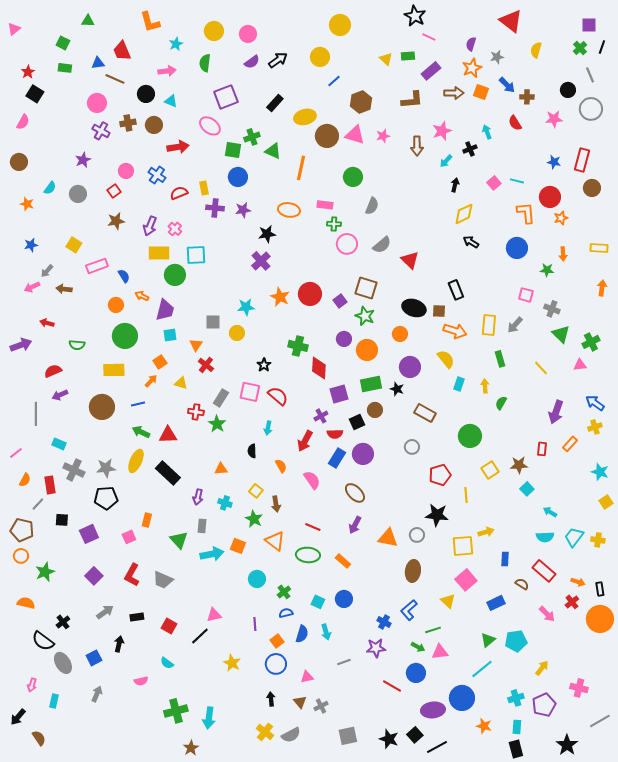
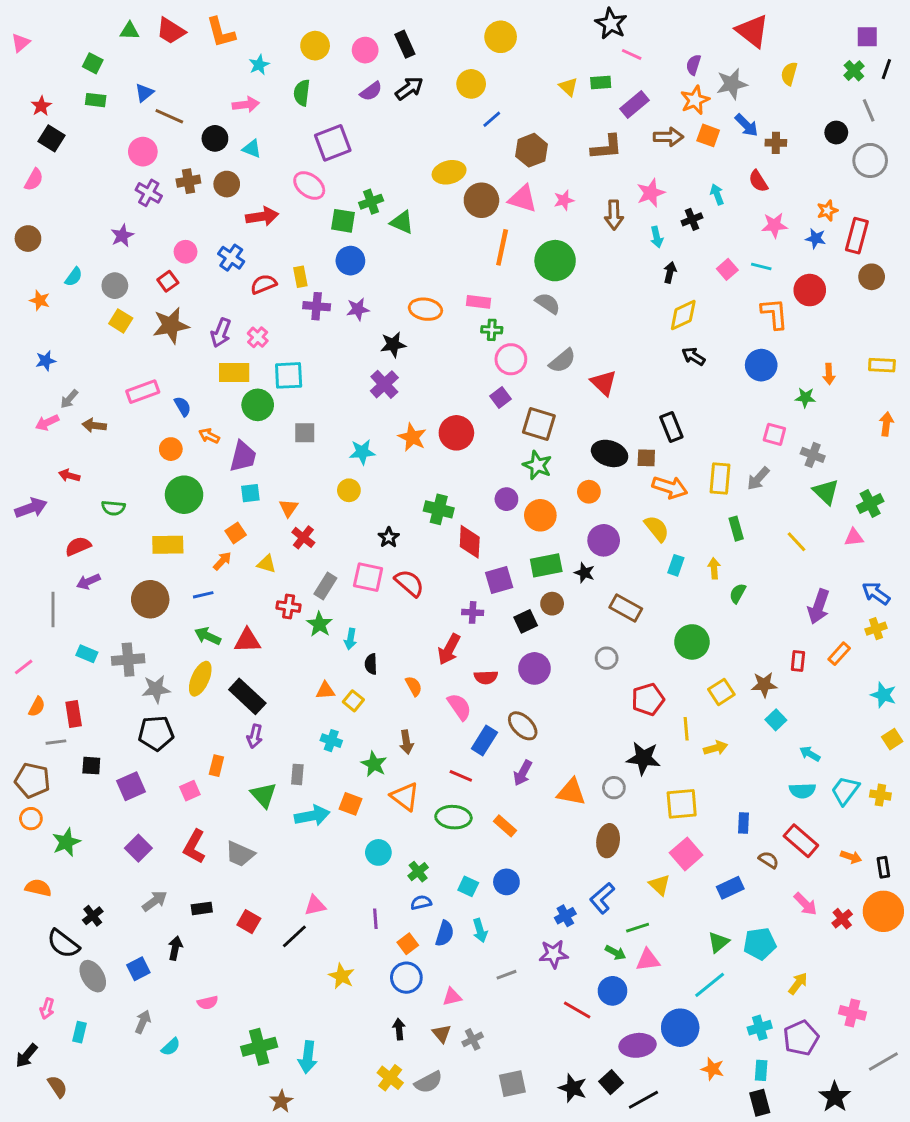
red trapezoid: (122, 51) -> (171, 31), moved, turned -35
gray star: (497, 57) -> (732, 84), size x1.5
blue triangle: (98, 63) -> (144, 93), turned -32
black rectangle: (275, 103) -> (405, 44), moved, turned -66
pink star: (554, 119) -> (774, 225), moved
cyan arrow: (446, 161) -> (657, 237), turned -56
orange line: (301, 168) -> (502, 247), moved
green circle: (353, 177) -> (555, 261), moved, size x1.4
gray semicircle: (372, 206) -> (548, 303), turned -78
orange star: (561, 218) -> (827, 211), moved
brown star: (116, 221) -> (171, 325), size x1.4
yellow square: (74, 245) -> (121, 321), moved
purple square: (340, 301) -> (501, 398), moved
gray square: (213, 322) -> (305, 433), moved
purple cross: (321, 416) -> (473, 612), turned 32
cyan arrow: (268, 428) -> (350, 639), moved
red semicircle: (335, 434) -> (486, 677), moved
blue rectangle: (337, 458) -> (484, 741), moved
gray cross: (74, 470) -> (128, 660), moved, turned -30
yellow square: (256, 491) -> (353, 701), moved
purple arrow: (198, 497) -> (255, 736), moved
gray line: (38, 504) -> (56, 742), turned 40
yellow arrow: (486, 532) -> (716, 748), moved
red cross: (572, 602) -> (842, 919), moved
blue cross: (384, 622) -> (565, 916), turned 32
cyan semicircle: (167, 663) -> (171, 1047), moved, turned -80

